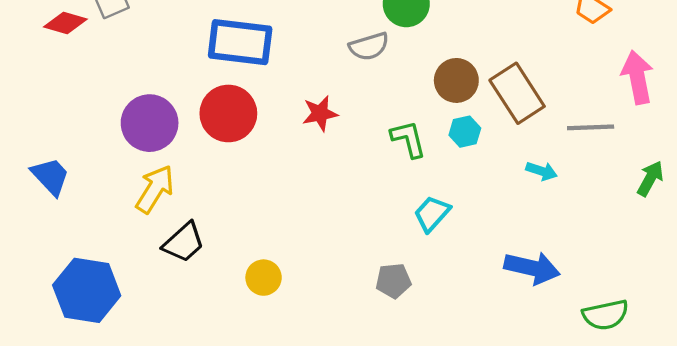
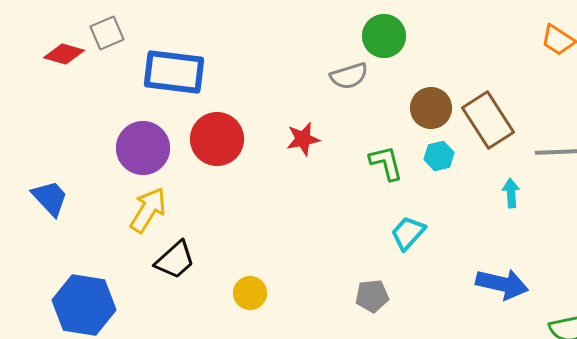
blue rectangle: (240, 42) -> (174, 72), moved
cyan arrow: (542, 171) -> (511, 193), turned -112

